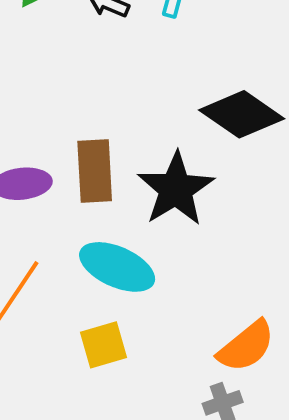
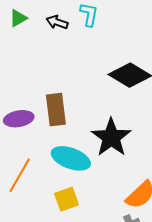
black star: (176, 189) -> (111, 137), moved

